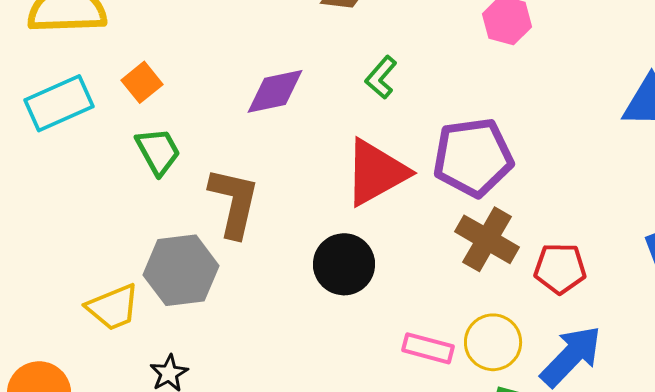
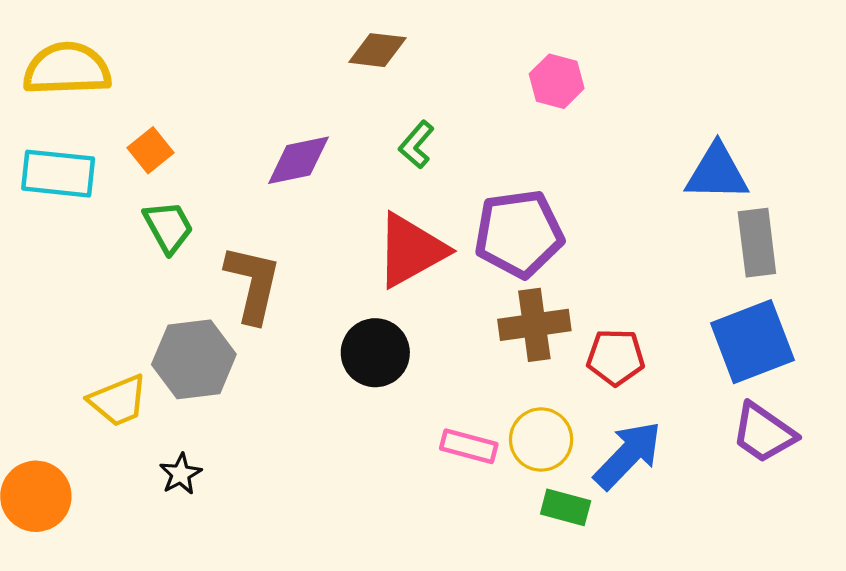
cyan rectangle: (59, 103) -> (58, 174), turned 30
brown cross: (487, 239) -> (534, 325), turned -38

